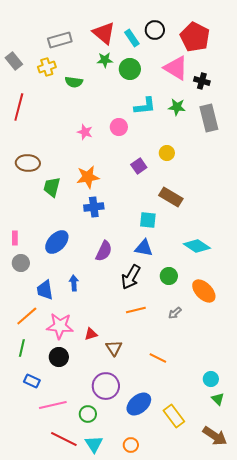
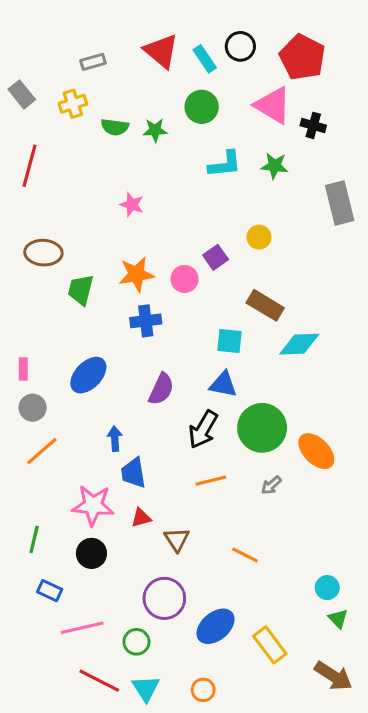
gray rectangle: (60, 40) -> (93, 62), size x0.7
green star: (105, 60) -> (155, 130), moved
gray rectangle: (209, 118) -> (340, 203), moved
pink circle: (119, 127) -> (185, 279), moved
cyan diamond: (197, 246) -> (299, 344), moved, turned -36
green circle: (169, 276) -> (262, 428), size x1.8
blue trapezoid: (45, 290) -> (133, 473), moved
orange line: (27, 316) -> (42, 451), moved

